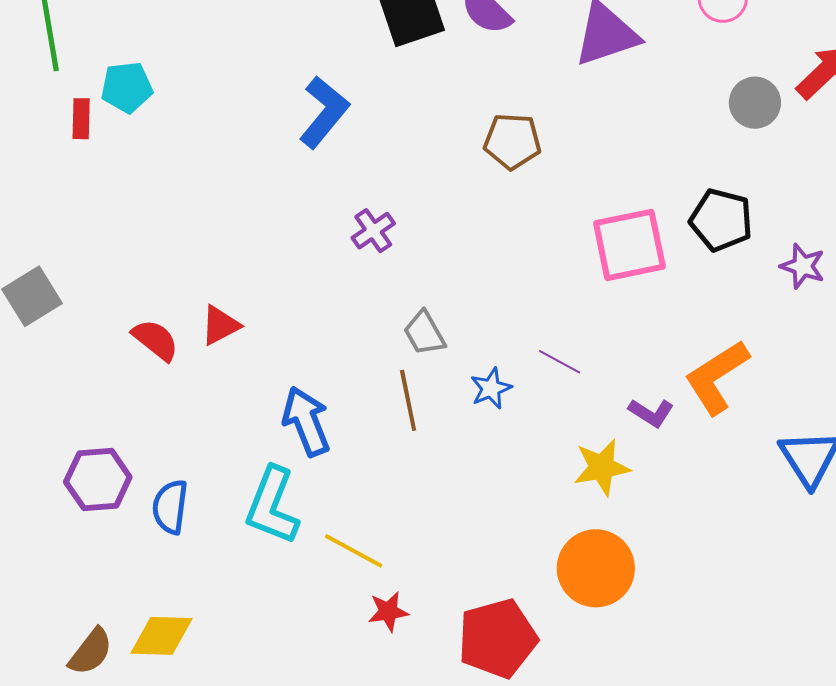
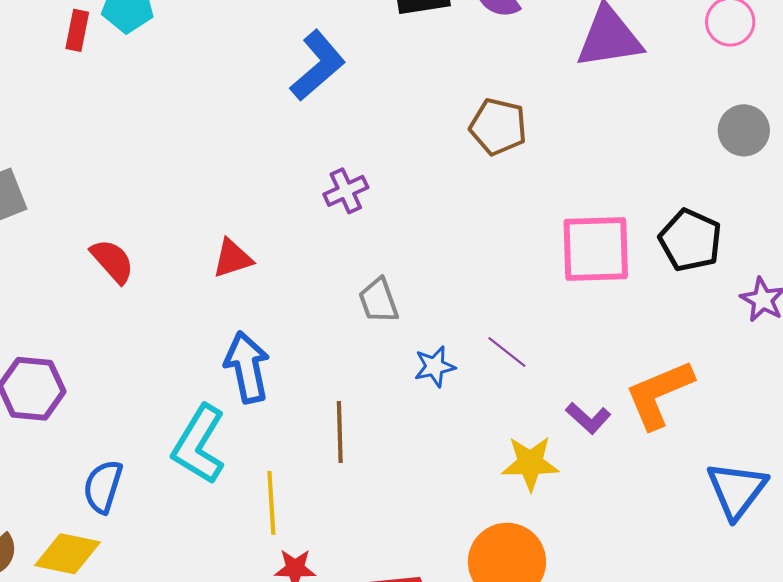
red triangle: (220, 325) -> (232, 258), moved
brown line: (408, 400) -> (340, 432), moved
blue semicircle: (170, 507) -> (103, 486), moved
yellow line: (354, 551) -> (271, 503), turned 48

